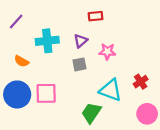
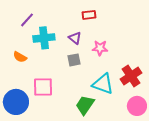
purple line: (16, 21) -> (27, 20), moved
purple triangle: (81, 41) -> (75, 38), turned -40
red cross: (141, 82) -> (131, 76), size x1.5
blue circle: (17, 94) -> (16, 102), moved

